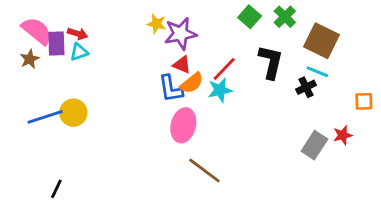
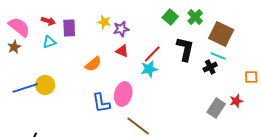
red arrow: (78, 34) -> (48, 21), moved
purple star: (181, 34) -> (121, 29), size x0.7
purple rectangle: (56, 44) -> (69, 28), moved
orange semicircle: (192, 83) -> (93, 64), moved
blue L-shape: (171, 89) -> (101, 103), moved

